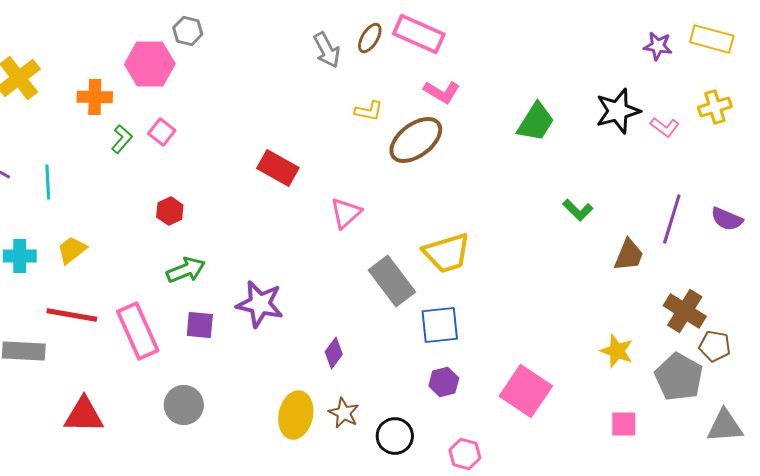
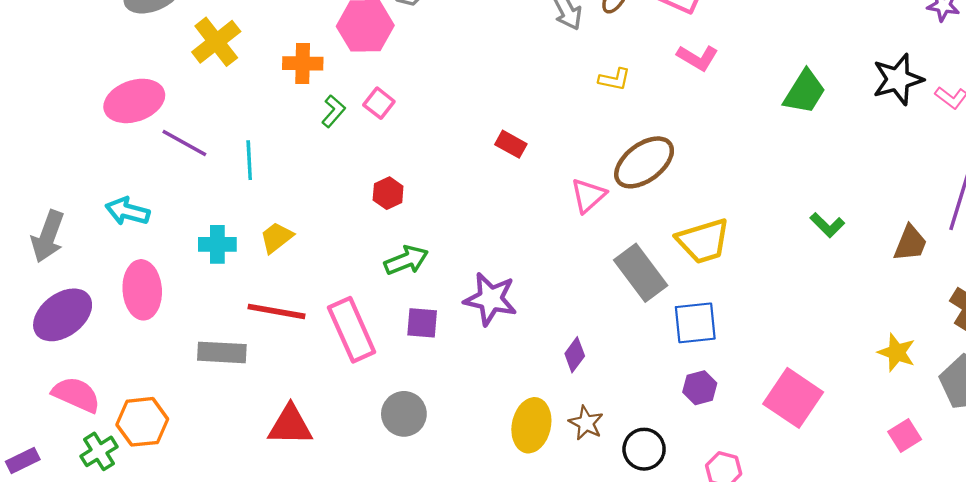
brown ellipse: (416, 140) -> (644, 162), moved
red rectangle: (278, 168) -> (511, 144), size x0.7
green L-shape: (578, 210) -> (827, 225), moved
pink square: (624, 424) -> (905, 436), turned -32

